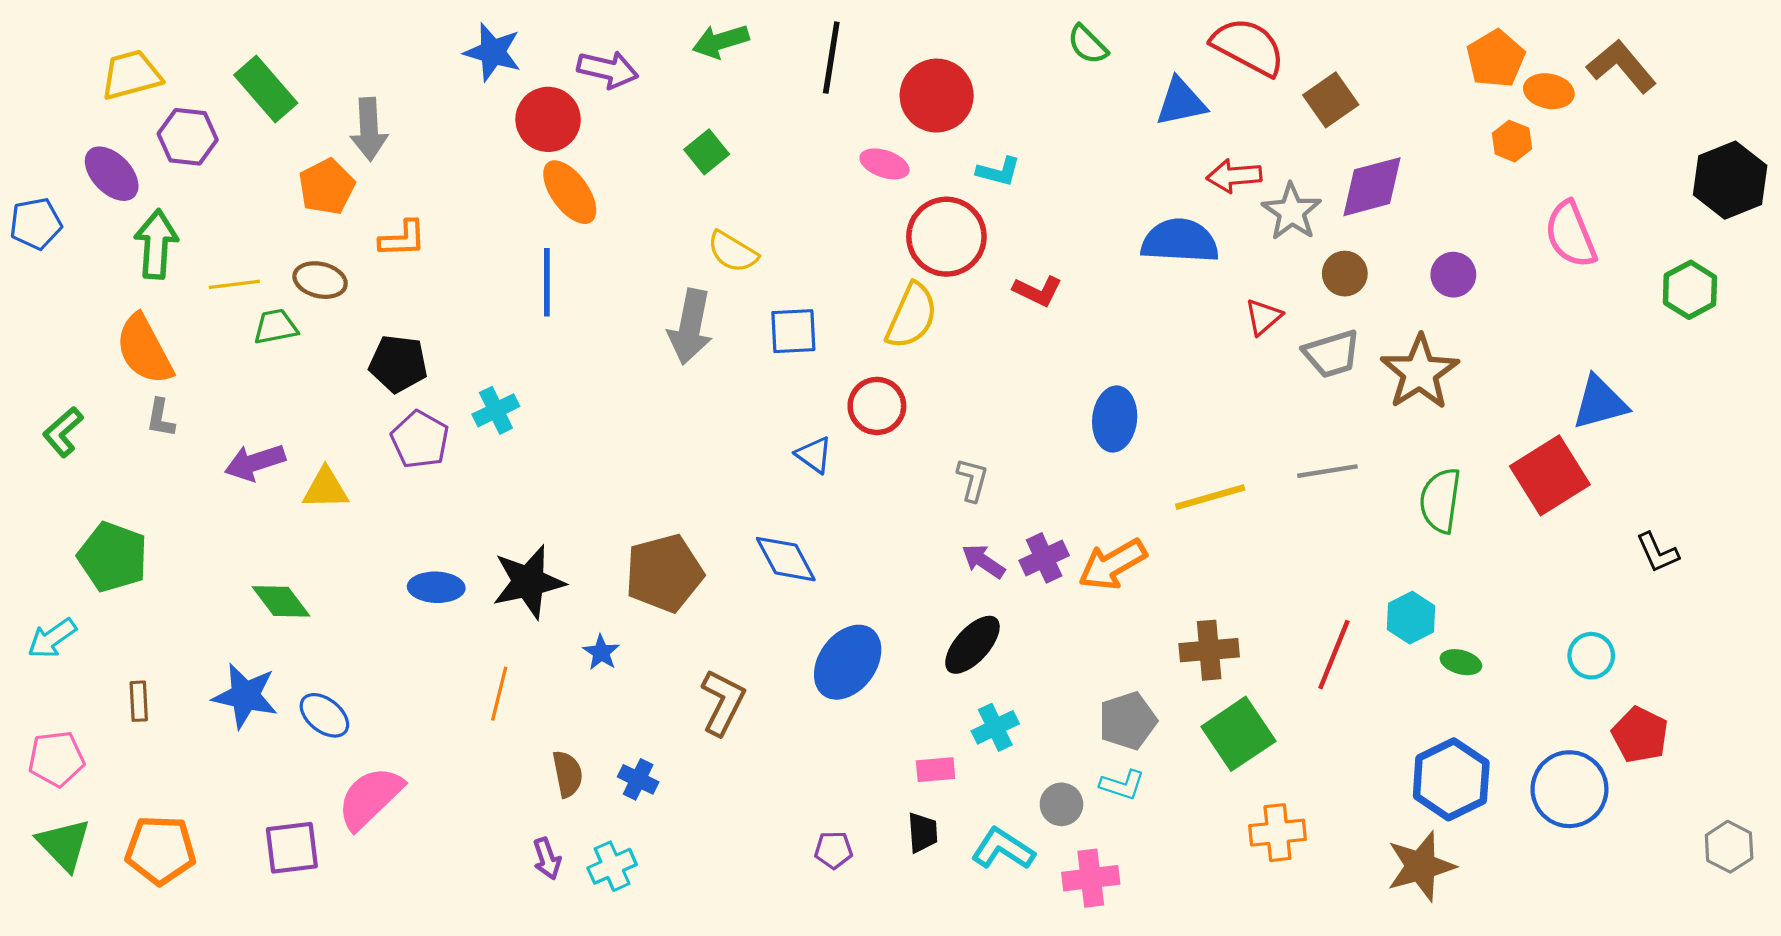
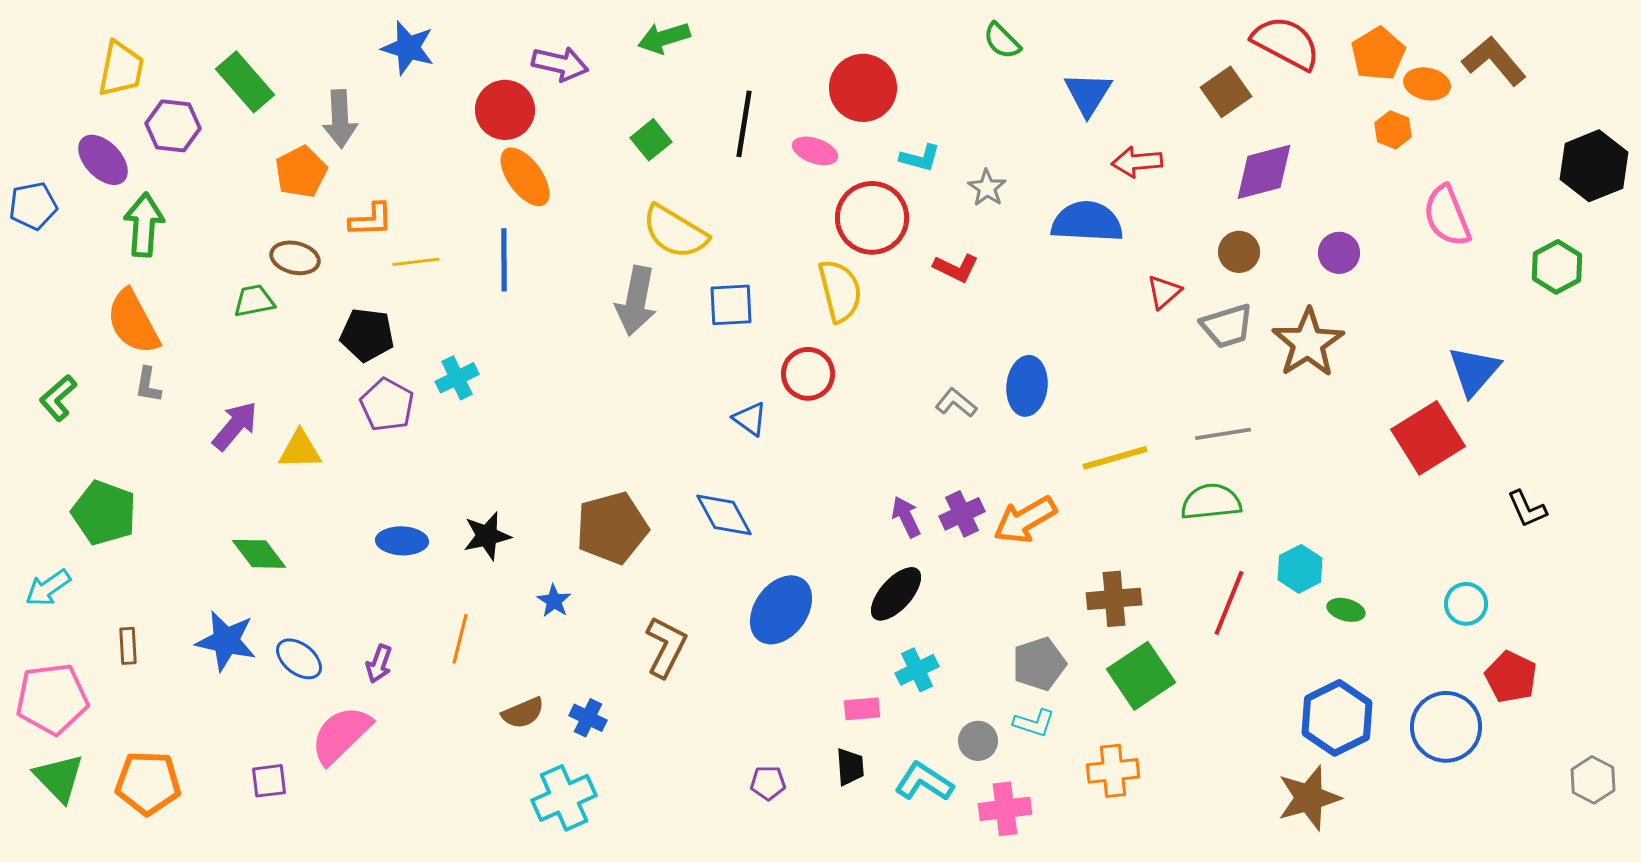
red semicircle: (1248, 47) -> (1286, 43), moved
blue star: (493, 52) -> (408, 48), moved
black line: (831, 58) -> (744, 124), moved
yellow trapezoid: (131, 75) -> (121, 69), turned 116
blue triangle: (1181, 102) -> (1088, 94), turned -46
gray star: (1292, 212) -> (987, 188), moved, size x0.7
yellow semicircle: (733, 252) -> (675, 232), size x1.4
yellow line: (234, 284) -> (416, 262), moved
yellow semicircle: (912, 316) -> (840, 291), turned -38
blue triangle: (1600, 403) -> (1474, 371), turned -34
purple arrow: (255, 462) -> (235, 426), turned 148
gray L-shape: (972, 480) -> (956, 403), moved, turned -66
green semicircle: (1440, 500) -> (1211, 502), moved, turned 76
purple arrow: (983, 561) -> (906, 517), turned 30
black star: (528, 582) -> (487, 536), size x0.7
pink pentagon: (56, 759) -> (52, 699), size x1.4
brown semicircle: (568, 774) -> (523, 713), turned 78
orange cross: (1277, 833) -> (1113, 771), moved
purple square: (292, 848) -> (269, 781), size x0.7
purple arrow: (547, 859) -> (379, 664), moved, turned 39
cyan cross: (612, 866) -> (564, 798), size x1.4

